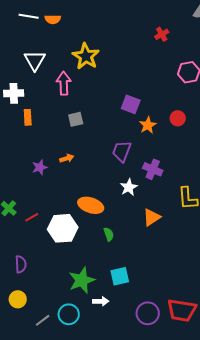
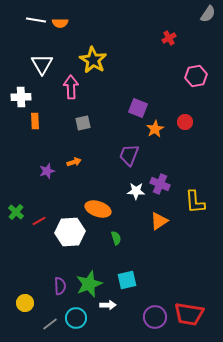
purple cross: (153, 169) -> (160, 184), moved
white star: (129, 187) -> (136, 191), turned 30
purple semicircle: (21, 264) -> (60, 286), moved

